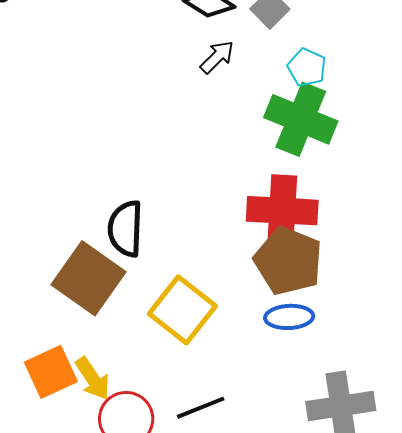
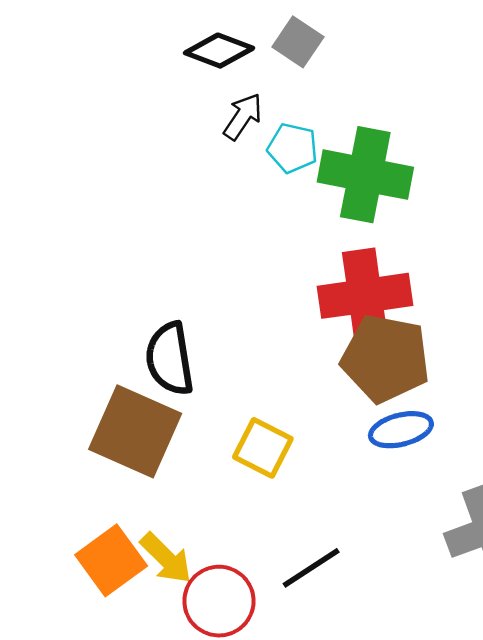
cyan pentagon: (307, 67) -> (293, 148), moved
yellow square: (182, 310) -> (263, 448), size x0.7

